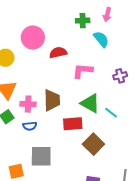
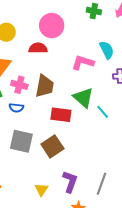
pink circle: (33, 38) -> (52, 26), moved
cyan semicircle: (101, 39) -> (107, 50), moved
red semicircle: (58, 53) -> (38, 48), moved
brown square: (93, 144) -> (52, 146), moved

